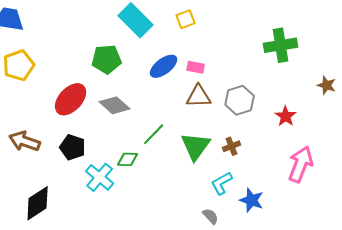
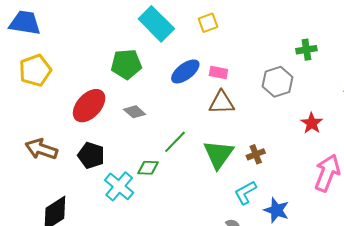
green cross: (281, 45) -> (306, 50), size x0.6
gray hexagon: (240, 100) -> (277, 82), moved
gray diamond: (115, 105) -> (135, 112), size x0.7

